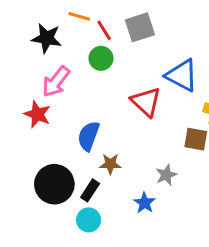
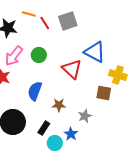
green circle: (101, 58) -> (39, 55), moved
brown star: (110, 164) -> (59, 105), moved
black rectangle: (90, 190) -> (44, 128), moved
cyan circle: (89, 220) -> (55, 143), moved

